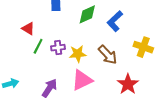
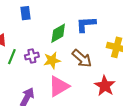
green diamond: (87, 14) -> (58, 33), moved
blue L-shape: (115, 21) -> (86, 24), turned 45

